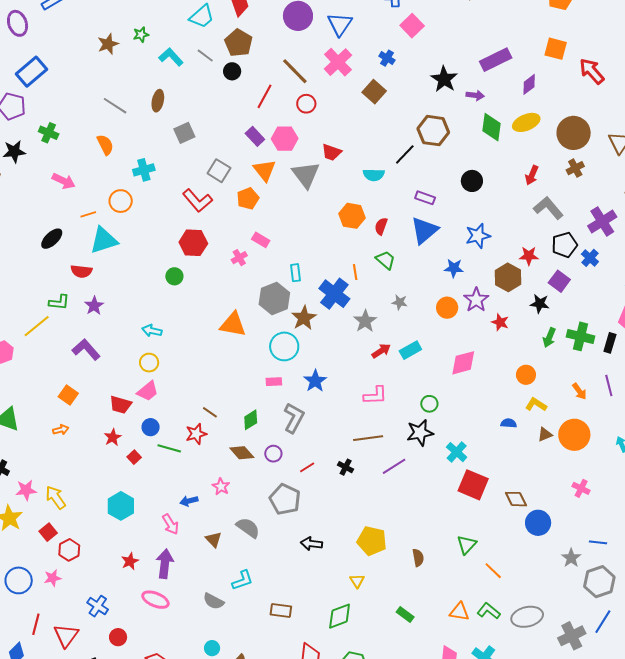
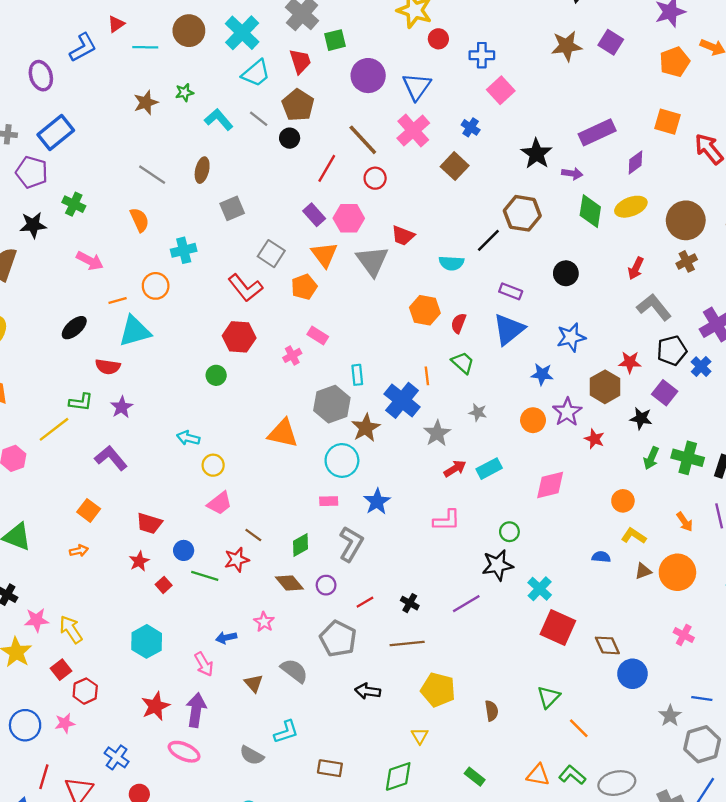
yellow circle: (149, 363) -> (213, 465), moved
pink trapezoid: (148, 391) -> (219, 503), moved
brown line: (368, 438) -> (407, 643), moved
red star: (130, 561) -> (155, 706), size x1.4

